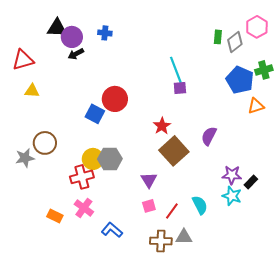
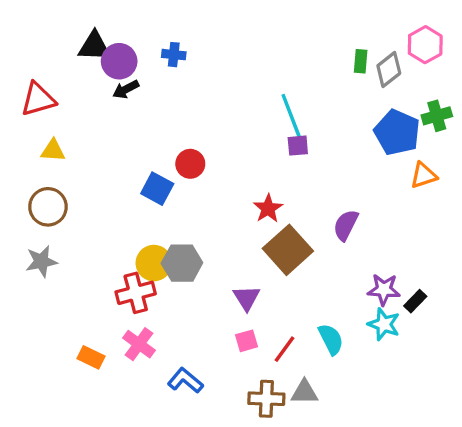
red circle: (115, 99) -> (190, 164), size x0.7
brown circle: (45, 143) -> (48, 207), moved

